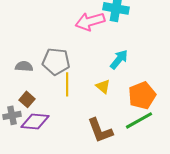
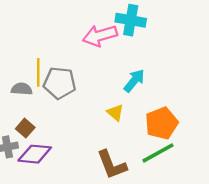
yellow line: (67, 84) -> (38, 72), moved

